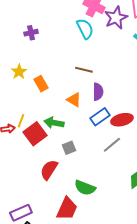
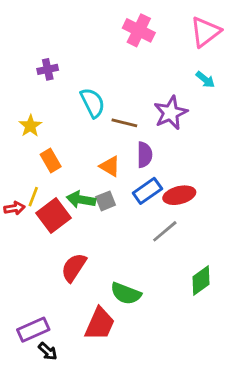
purple star: (116, 18) -> (171, 113), moved
cyan semicircle: (85, 29) -> (93, 103), moved
orange rectangle: (41, 84) -> (51, 160), moved
gray square: (69, 148) -> (106, 201), moved

